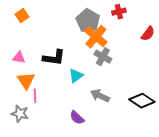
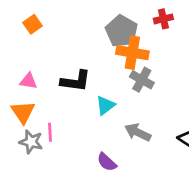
orange cross: (96, 37) -> (132, 53), turned -30
orange triangle: (26, 81) -> (23, 112), moved
gray star: (20, 114) -> (31, 142), moved

